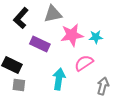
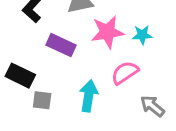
gray square: (19, 85) -> (42, 100), moved
gray arrow: (103, 86) -> (152, 106), turned -66

